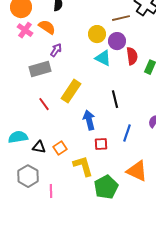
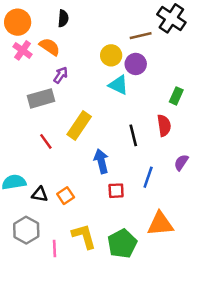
red semicircle: (132, 56) -> (164, 125), moved
yellow L-shape: (83, 166) -> (84, 236), moved
orange triangle: (137, 171) -> (160, 224), turned -30

